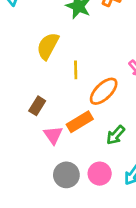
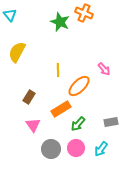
yellow semicircle: (48, 46) -> (17, 52), moved
pink triangle: (53, 135) -> (33, 125), moved
green arrow: (116, 135) -> (78, 124), moved

